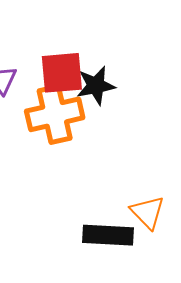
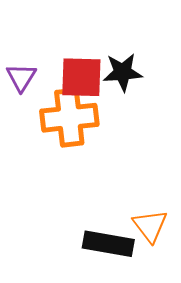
black star: (96, 86) -> (123, 72), moved

